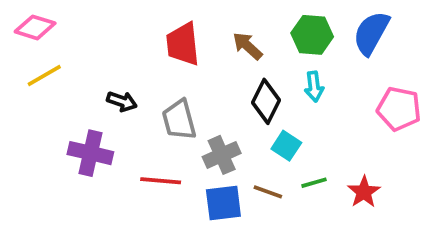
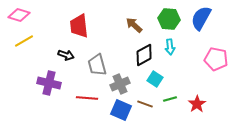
red trapezoid: (183, 44) -> (79, 26), moved
black diamond: (266, 101) -> (144, 55), turned 35
blue square: (223, 203) -> (121, 110), turned 30

